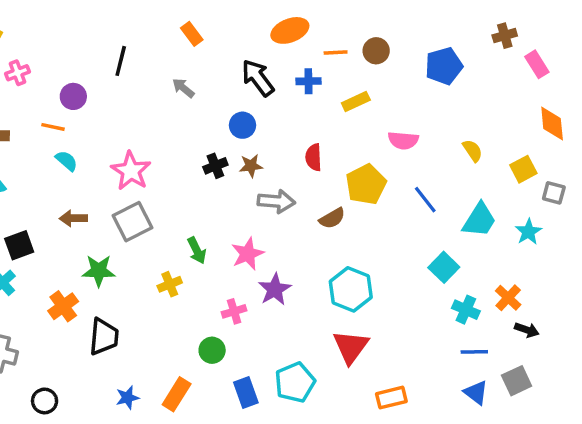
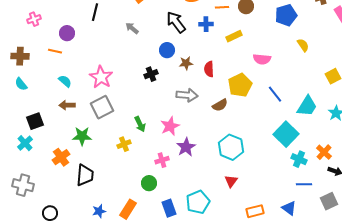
yellow semicircle: (473, 151) -> (303, 45), moved
cyan semicircle: (67, 161) -> (65, 81), moved
brown star: (251, 166) -> (186, 63), moved
cyan square: (444, 267) -> (286, 134), size x1.4
red triangle: (351, 347) -> (231, 181), size x0.6
blue triangle: (476, 393) -> (289, 208), moved

